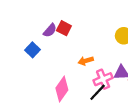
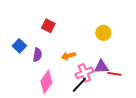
purple semicircle: (50, 30) -> (37, 55), moved, turned -32

